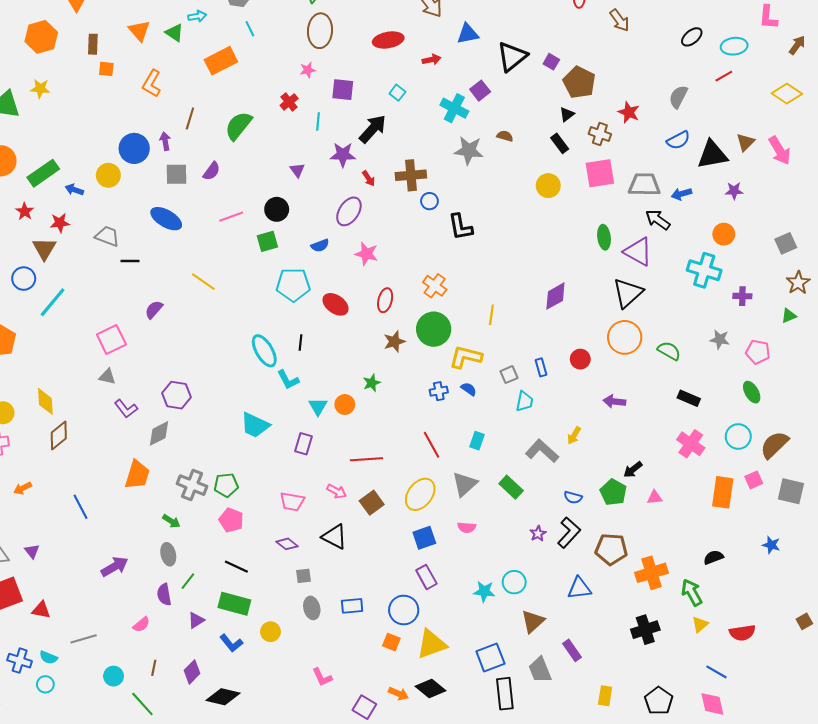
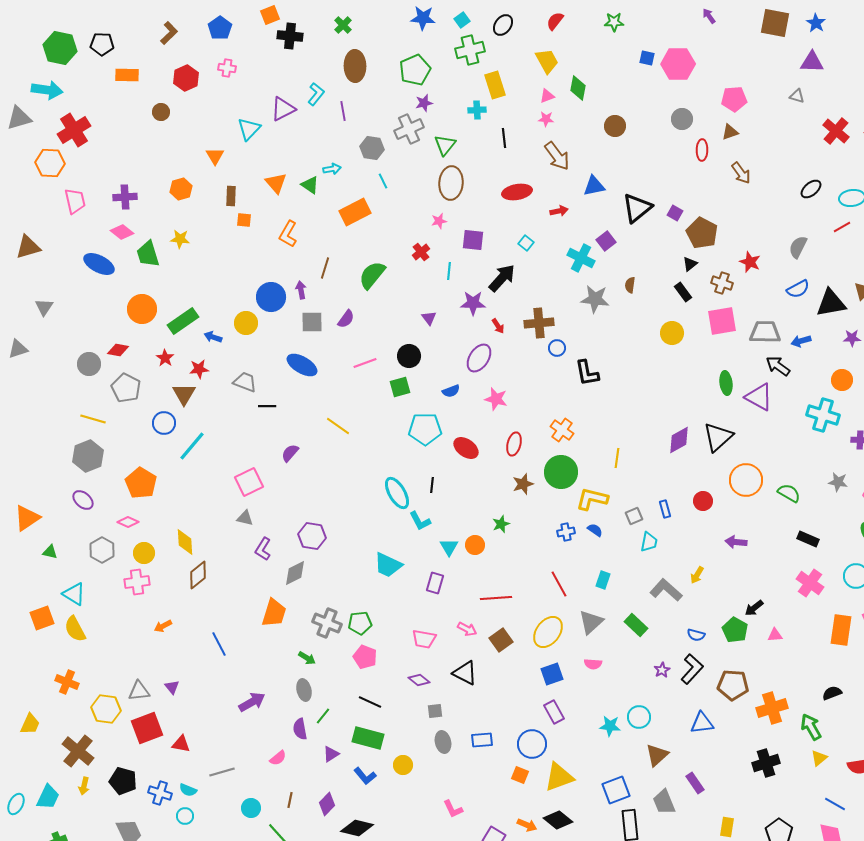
orange hexagon: (41, 37) -> (181, 189), size x0.7
brown semicircle: (505, 136) -> (630, 285), turned -98
black triangle: (628, 293) -> (718, 437), moved
purple L-shape: (126, 409) -> (263, 549), turned 70

